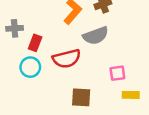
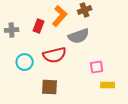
red rectangle: (35, 43) -> (39, 26), moved
brown square: (81, 97) -> (50, 87), moved

